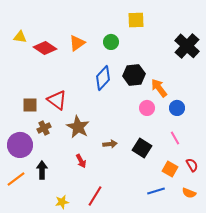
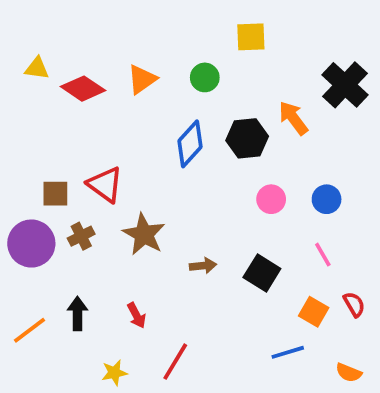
orange arrow: (159, 88) -> (293, 118), moved
purple circle: (20, 145) -> (31, 244), moved
red arrow: (81, 161) -> (137, 315), moved
orange semicircle: (189, 193) -> (349, 373), moved

